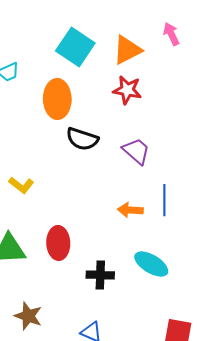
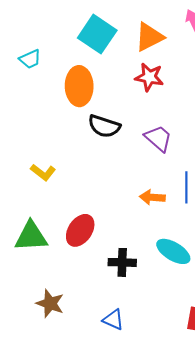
red ellipse: (58, 243) -> (80, 230), turned 36

